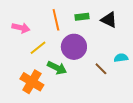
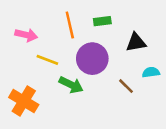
black triangle: (109, 20) -> (136, 42), moved, turned -36
yellow line: (38, 48) -> (47, 60), turned 60
orange cross: (32, 82) -> (24, 101), moved

